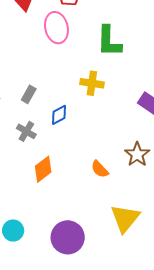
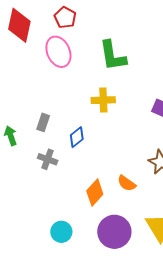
orange diamond: (43, 169) -> (95, 192), moved
cyan circle: (13, 231) -> (61, 232), moved
purple circle: (68, 237) -> (114, 232), moved

